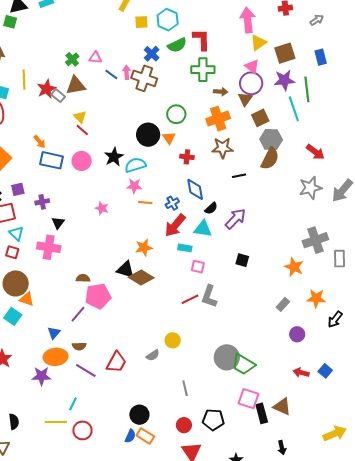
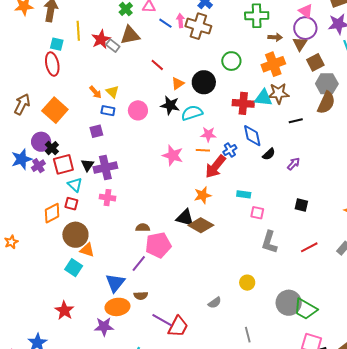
yellow triangle: (80, 117) -> (112, 92), moved
red line: (82, 130) -> (157, 65), moved
orange triangle: (169, 138) -> (178, 84), moved, turned 32
black star: (114, 157) -> (170, 105), turned -30
red cross: (187, 157) -> (243, 103), size x1.5
blue rectangle: (52, 160) -> (108, 111), size x0.6
pink star: (134, 186) -> (208, 134), moved
purple square: (18, 189) -> (96, 131), moved
purple cross: (42, 202) -> (105, 168), moved, size x1.6
pink star: (102, 208) -> (173, 155), moved, size x1.5
purple arrow: (236, 219) -> (294, 164), size x0.6
black triangle: (58, 223) -> (87, 165), moved
red arrow: (175, 225) -> (215, 167), moved
cyan triangle: (203, 229) -> (263, 98), moved
pink cross: (49, 247) -> (108, 198), size x0.7
red line: (190, 299) -> (309, 247), moved
blue triangle: (54, 333) -> (115, 283), size x1.5
yellow circle: (173, 340) -> (247, 283), moved
red trapezoid: (116, 362) -> (178, 327), moved
purple line: (86, 371) -> (162, 320), moved

